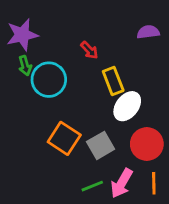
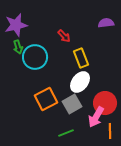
white ellipse: (127, 106) -> (80, 82), moved
orange square: (64, 138) -> (46, 99), turned 30
pink arrow: (122, 183) -> (96, 117), moved

